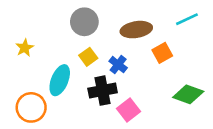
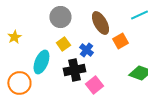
brown ellipse: (136, 30) -> (100, 23), turned 70

